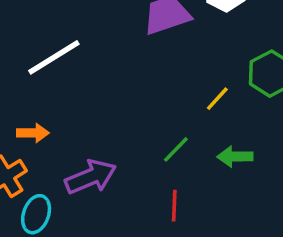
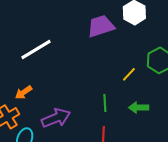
orange arrow: (33, 133) -> (23, 92), turned 144
green line: (176, 149) -> (105, 103), turned -48

